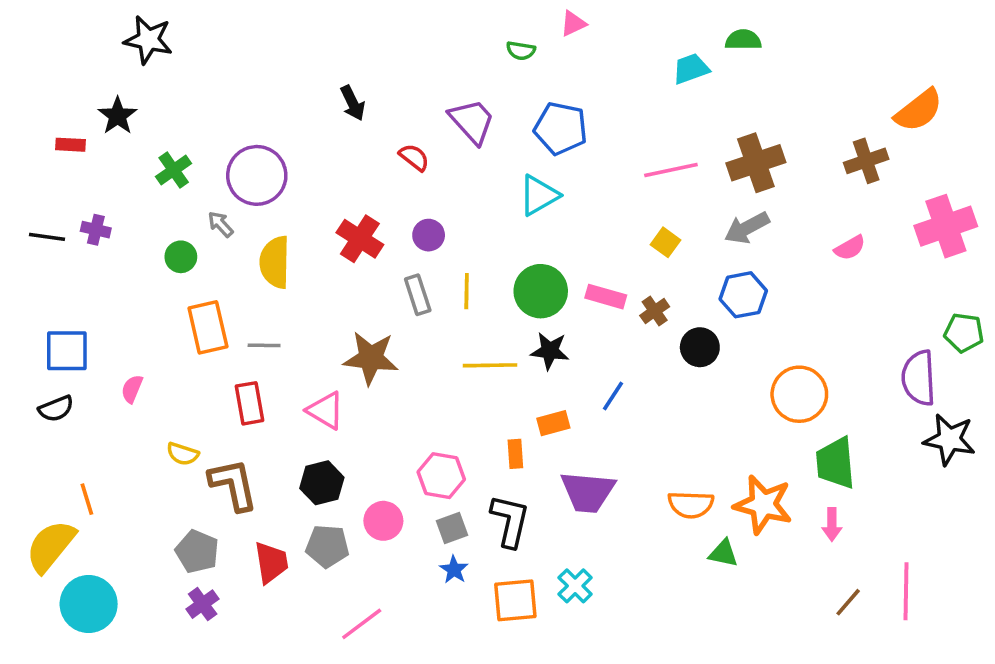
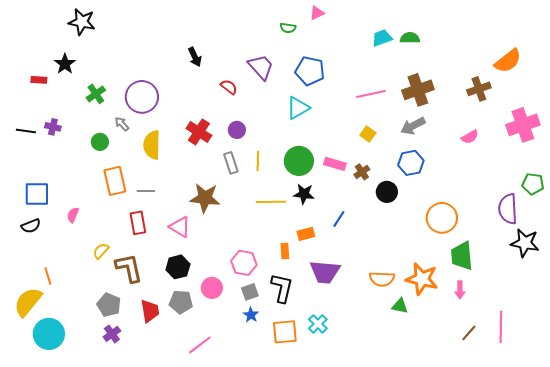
green semicircle: (743, 40) -> (410, 38), moved
yellow semicircle: (183, 454) -> (101, 251), turned 114

